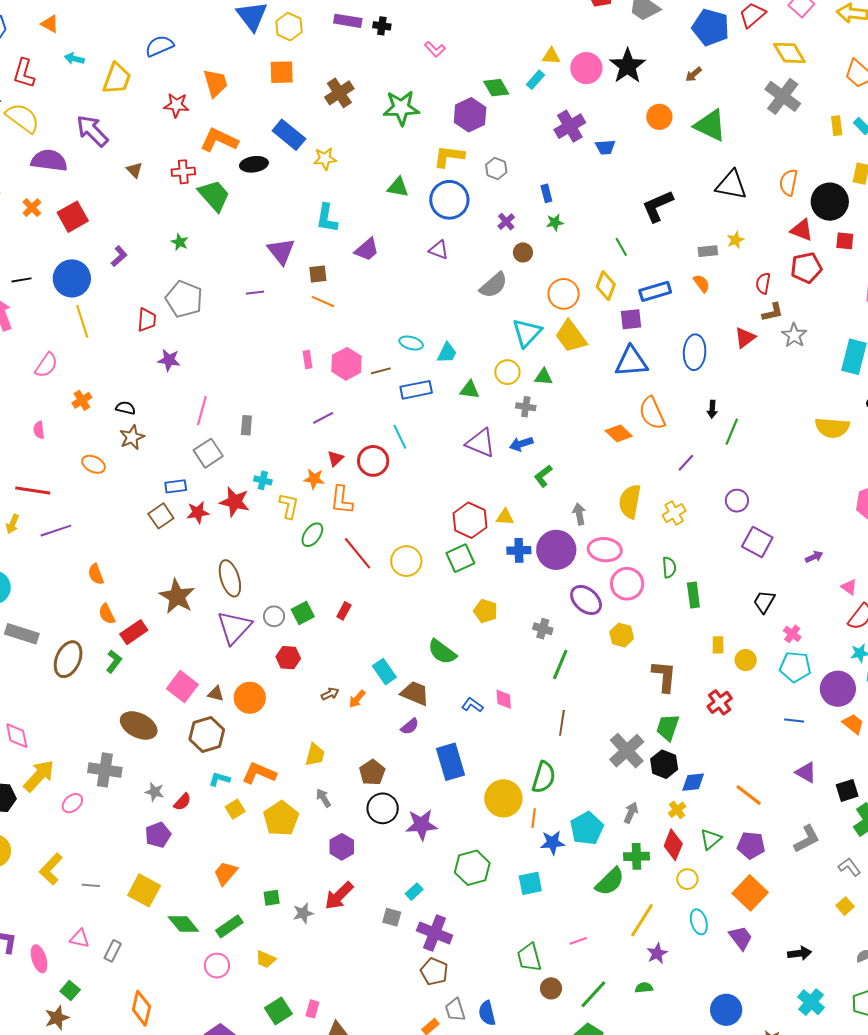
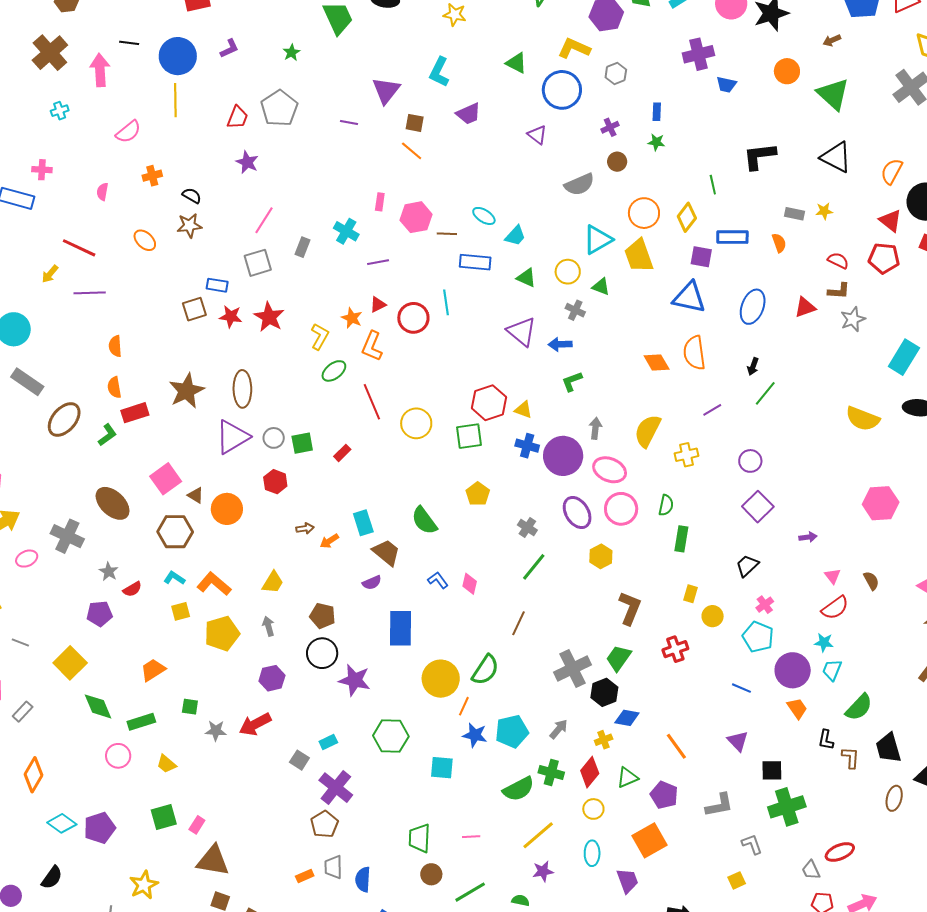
red semicircle: (763, 283) -> (838, 261), turned 90
cyan cross: (263, 480) -> (346, 231), moved, size x1.4
brown pentagon: (372, 772) -> (322, 616), turned 30

